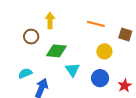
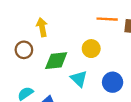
orange line: (96, 24) -> (107, 19), moved
yellow circle: (104, 51) -> (91, 49), moved

